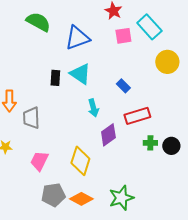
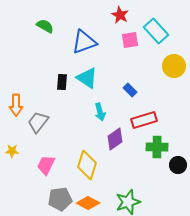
green semicircle: (38, 22) -> (45, 26), size x0.7
gray trapezoid: (31, 118) -> (38, 122), turned 40
green cross: (150, 143) -> (157, 147), size x1.5
black circle: (171, 146) -> (178, 165), moved

